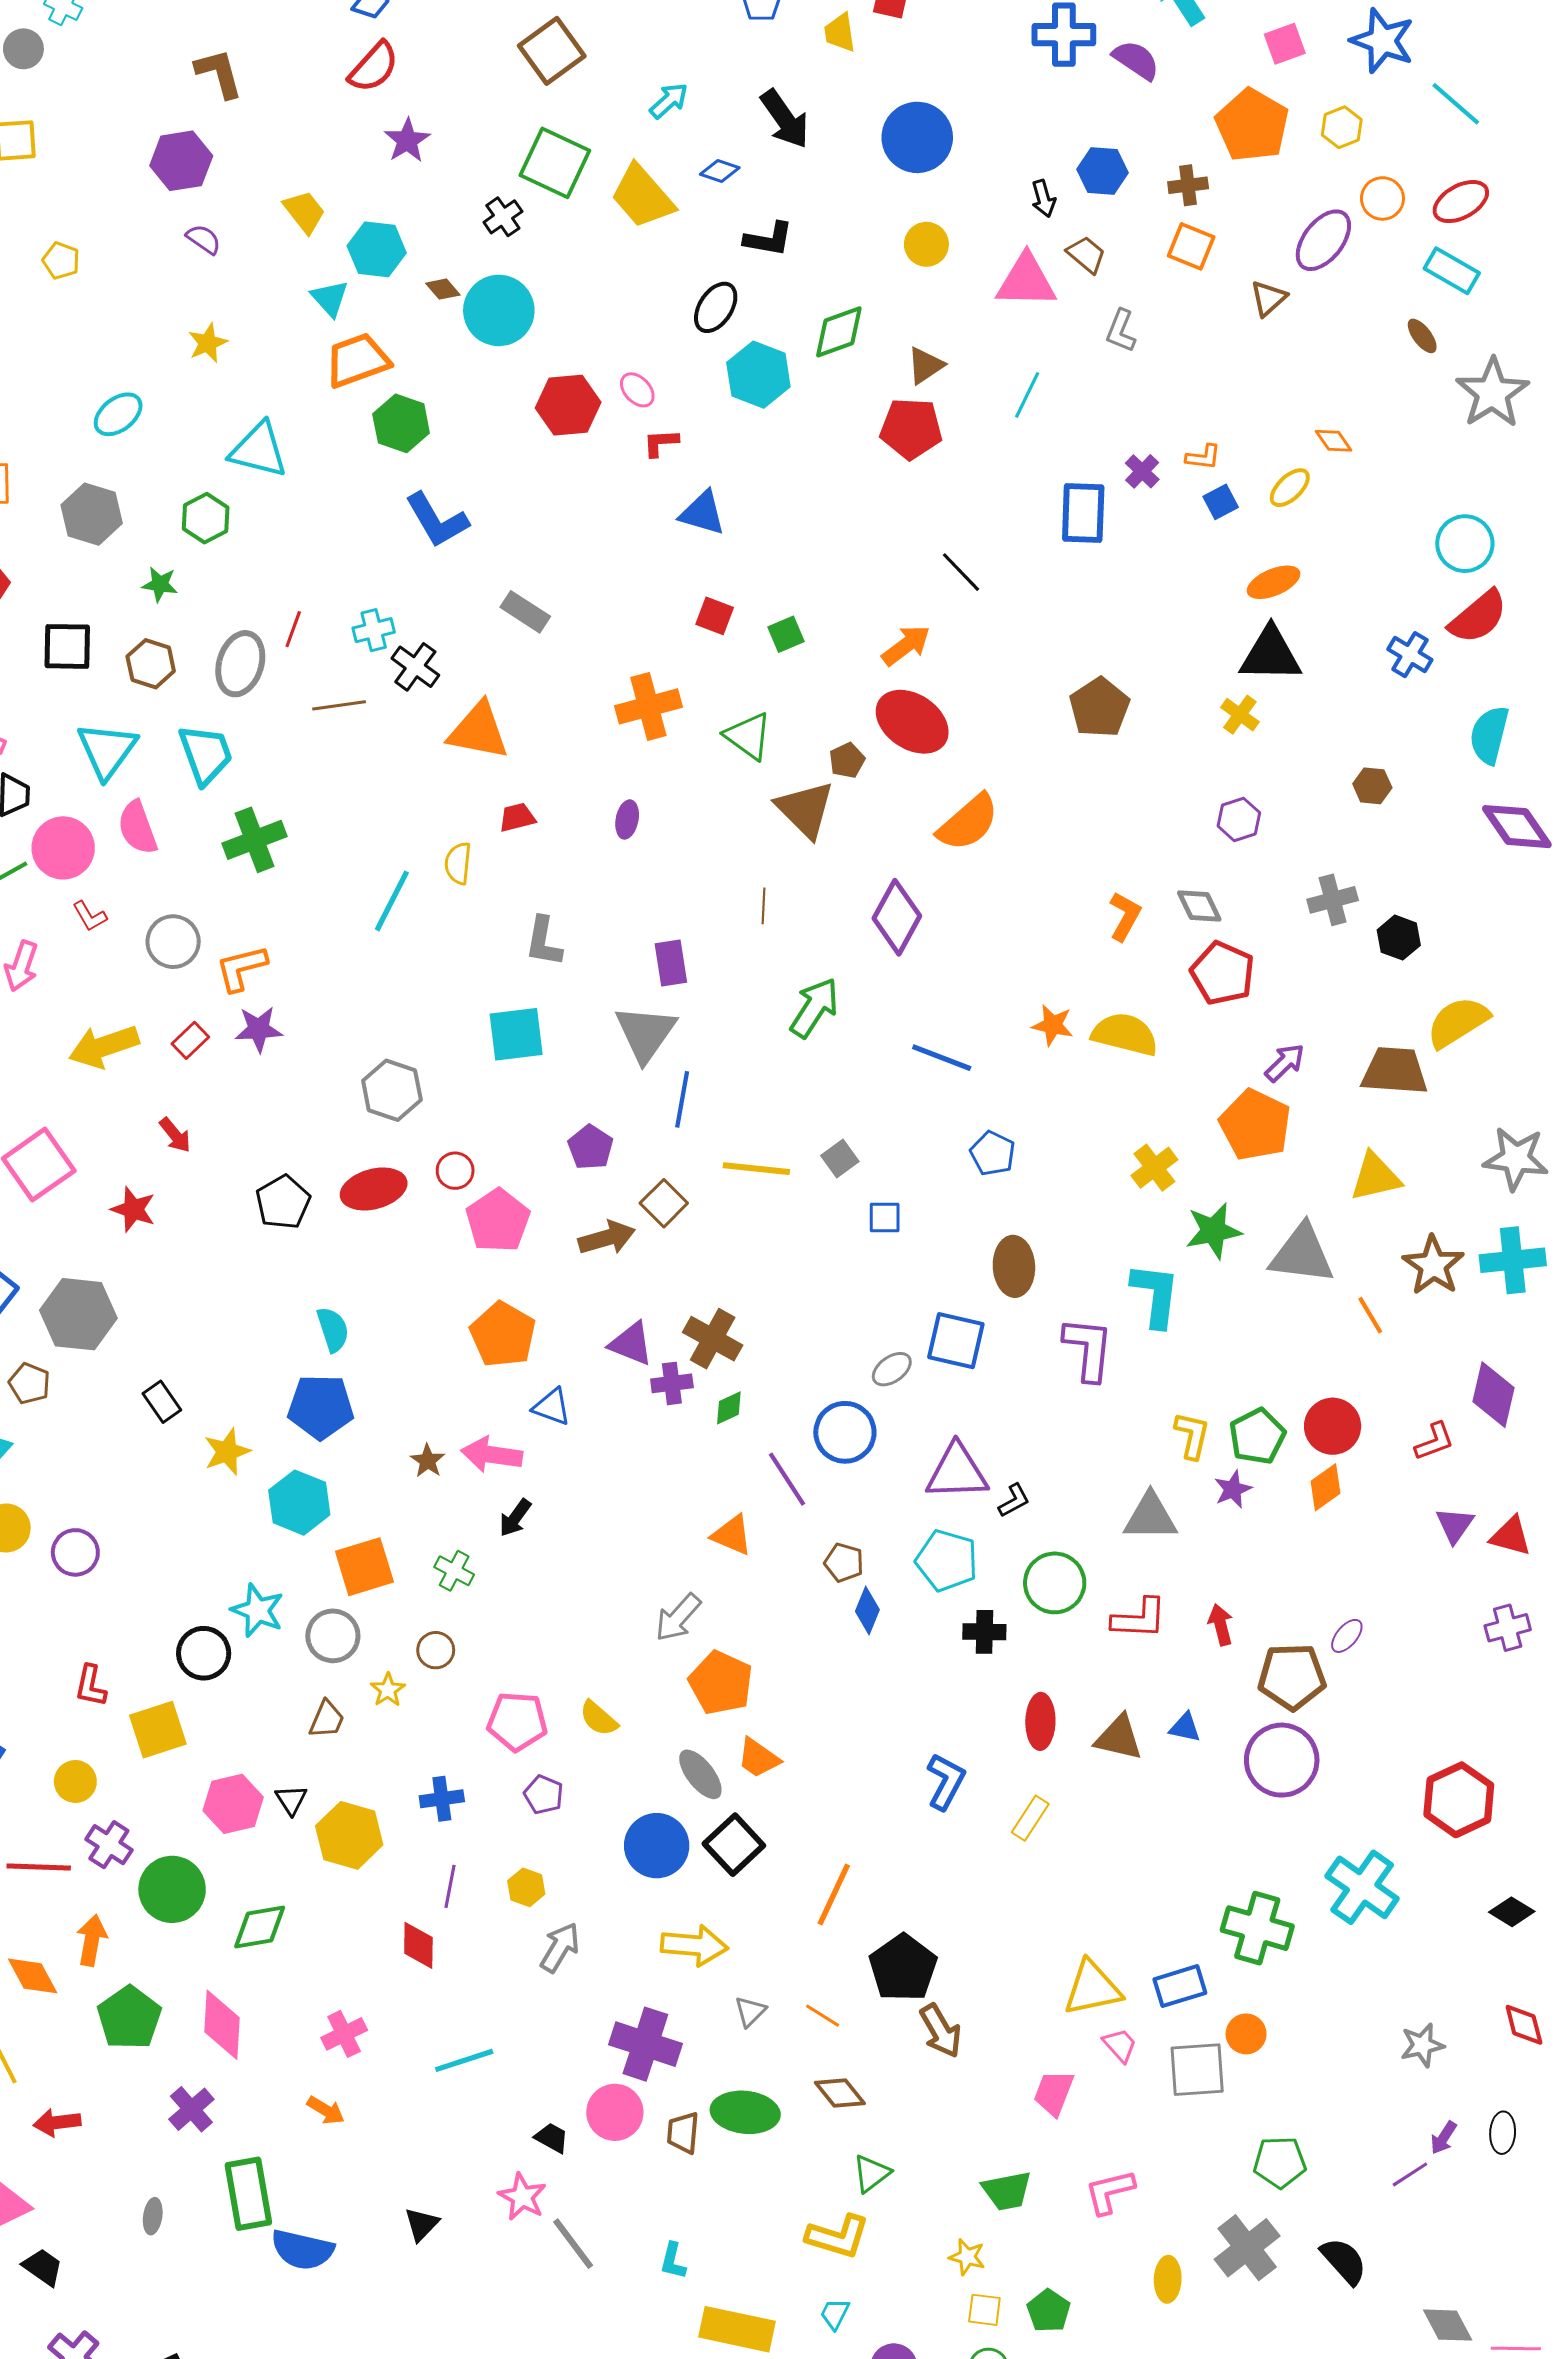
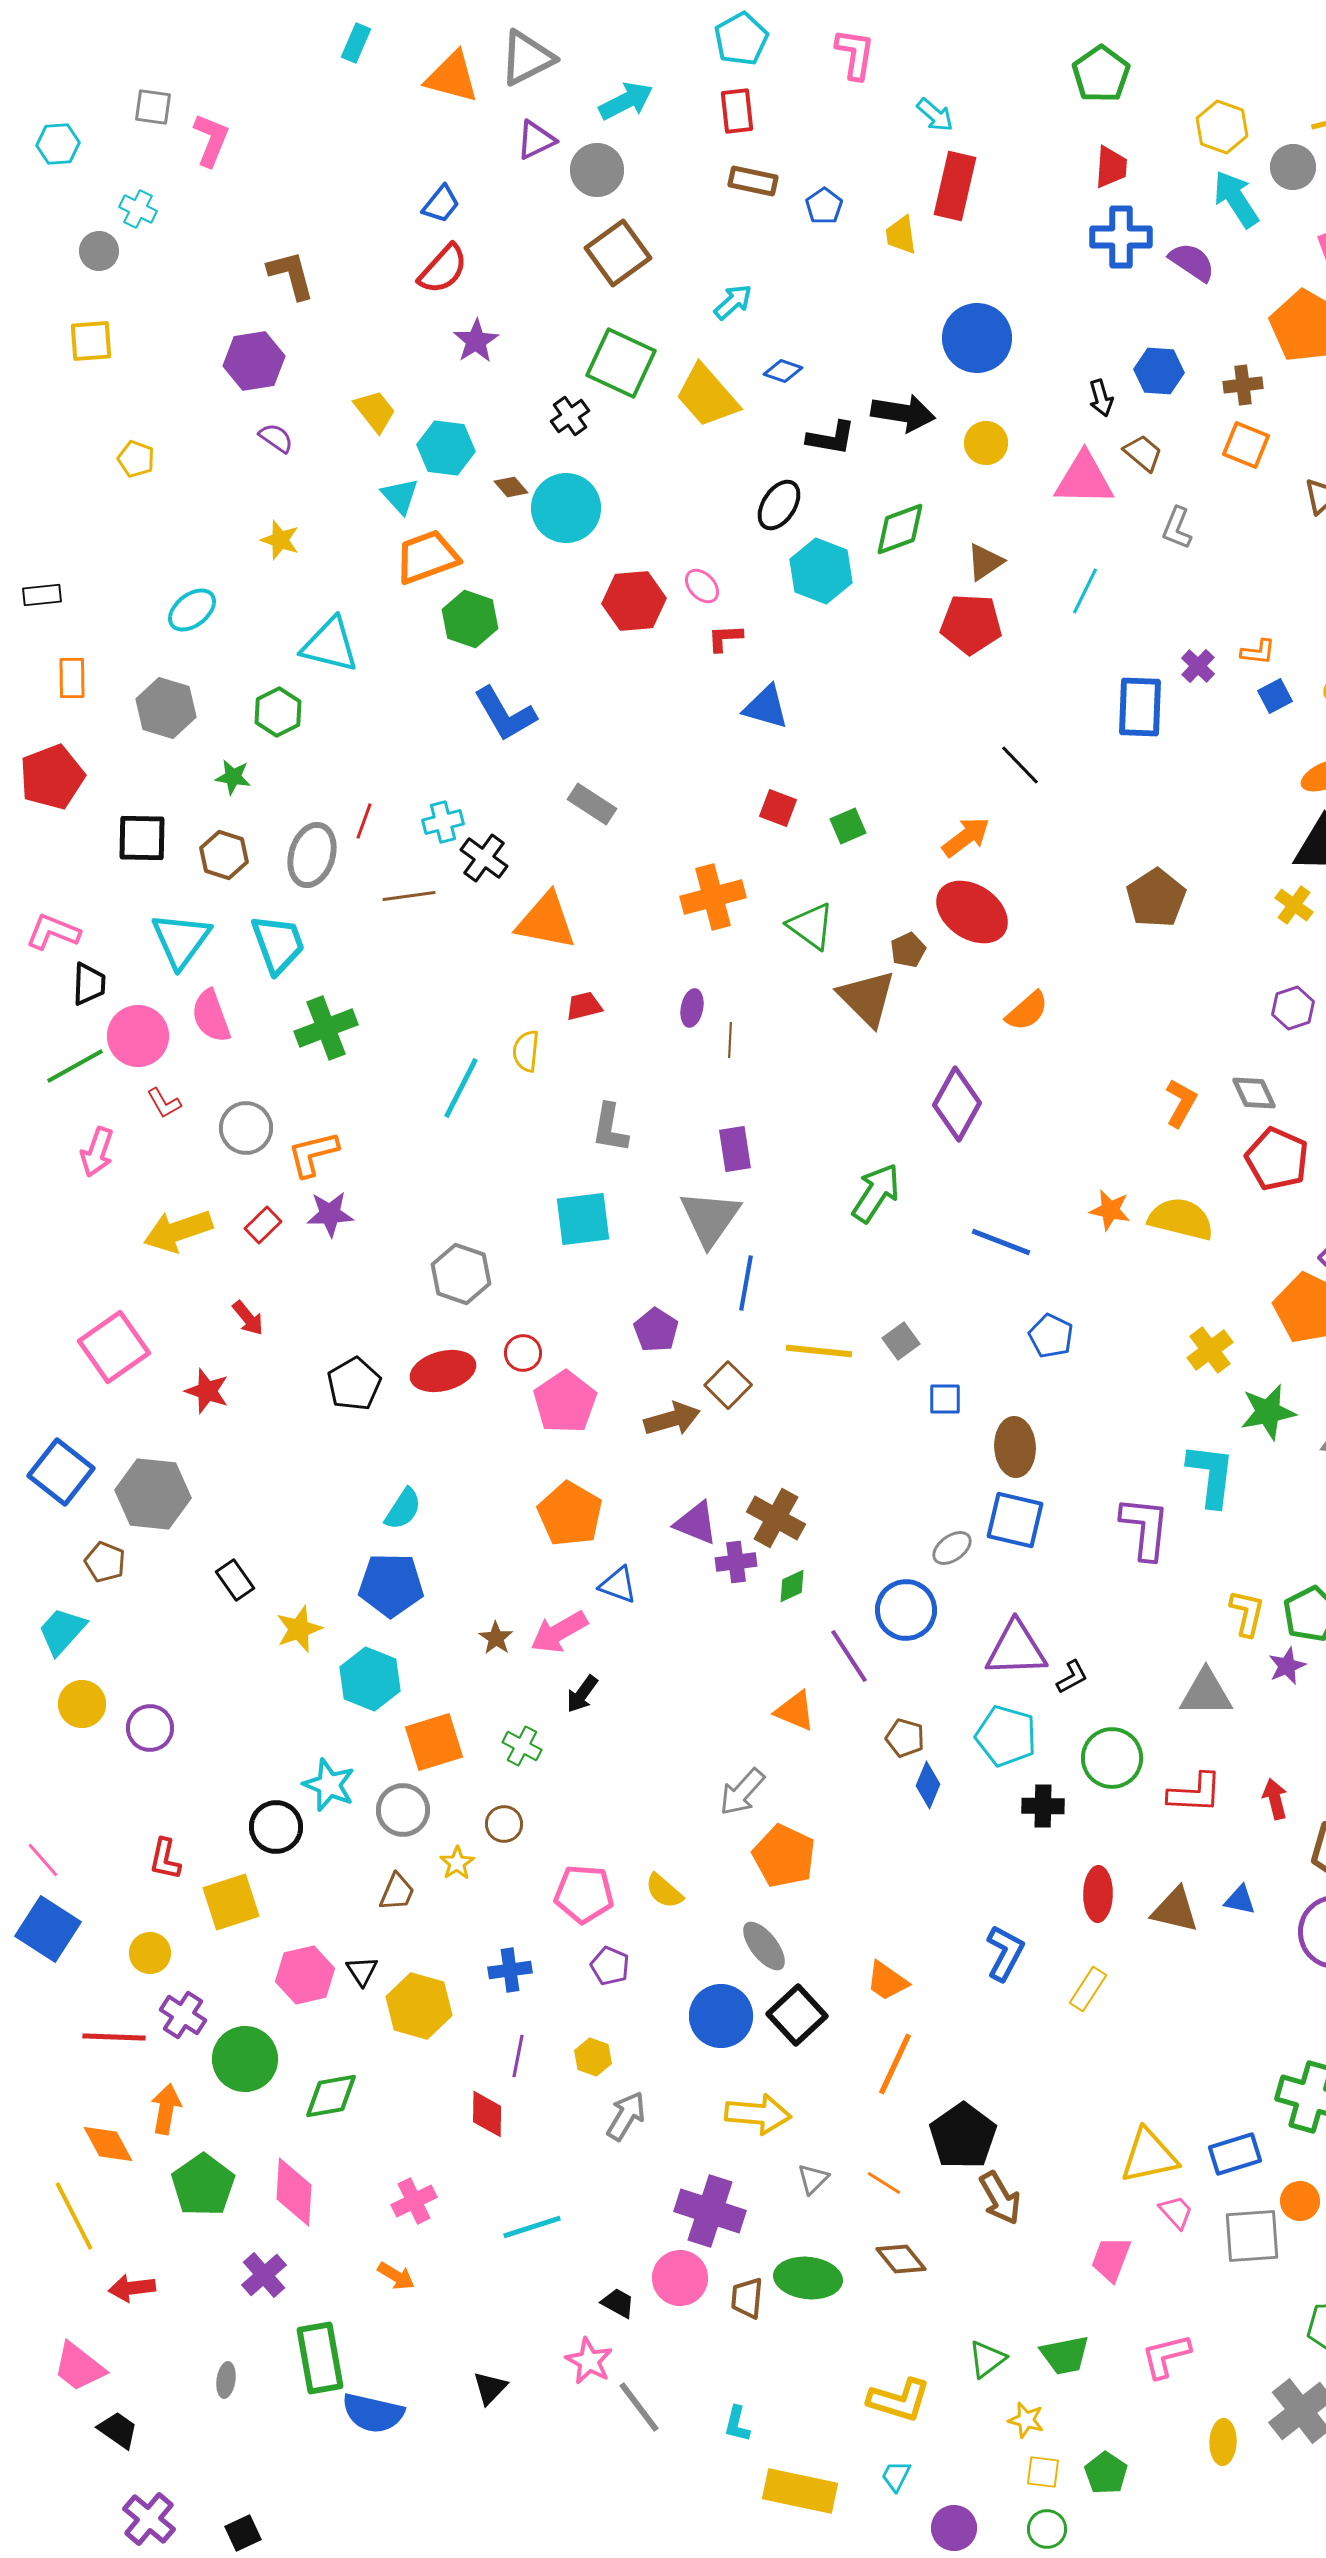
black arrow: (785, 119) -> (903, 413), moved, turned -46
yellow star: (208, 343) -> (280, 540), turned -30
orange semicircle: (968, 823) -> (1027, 1011), size x0.7
brown line: (764, 906) -> (730, 1040), moved
brown ellipse: (1014, 1266) -> (1015, 1447), moved
cyan semicircle: (333, 1329) -> (403, 1509), turned 51
pink arrow: (492, 1455) -> (559, 1632), turned -38
orange trapezoid: (758, 1758) -> (887, 1981), moved
green triangle: (871, 2173) -> (987, 2359), moved

